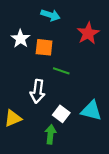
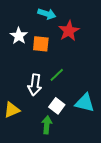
red star: (88, 33) -> (69, 31), moved
green line: (61, 71) -> (57, 75), moved, turned -63

